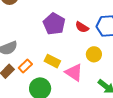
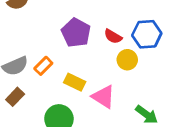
yellow circle: (94, 54) -> (127, 60), moved
orange rectangle: (25, 66) -> (43, 66), moved

